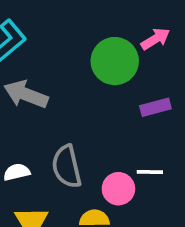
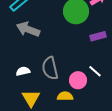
white line: (150, 172) -> (95, 71), turned 40

